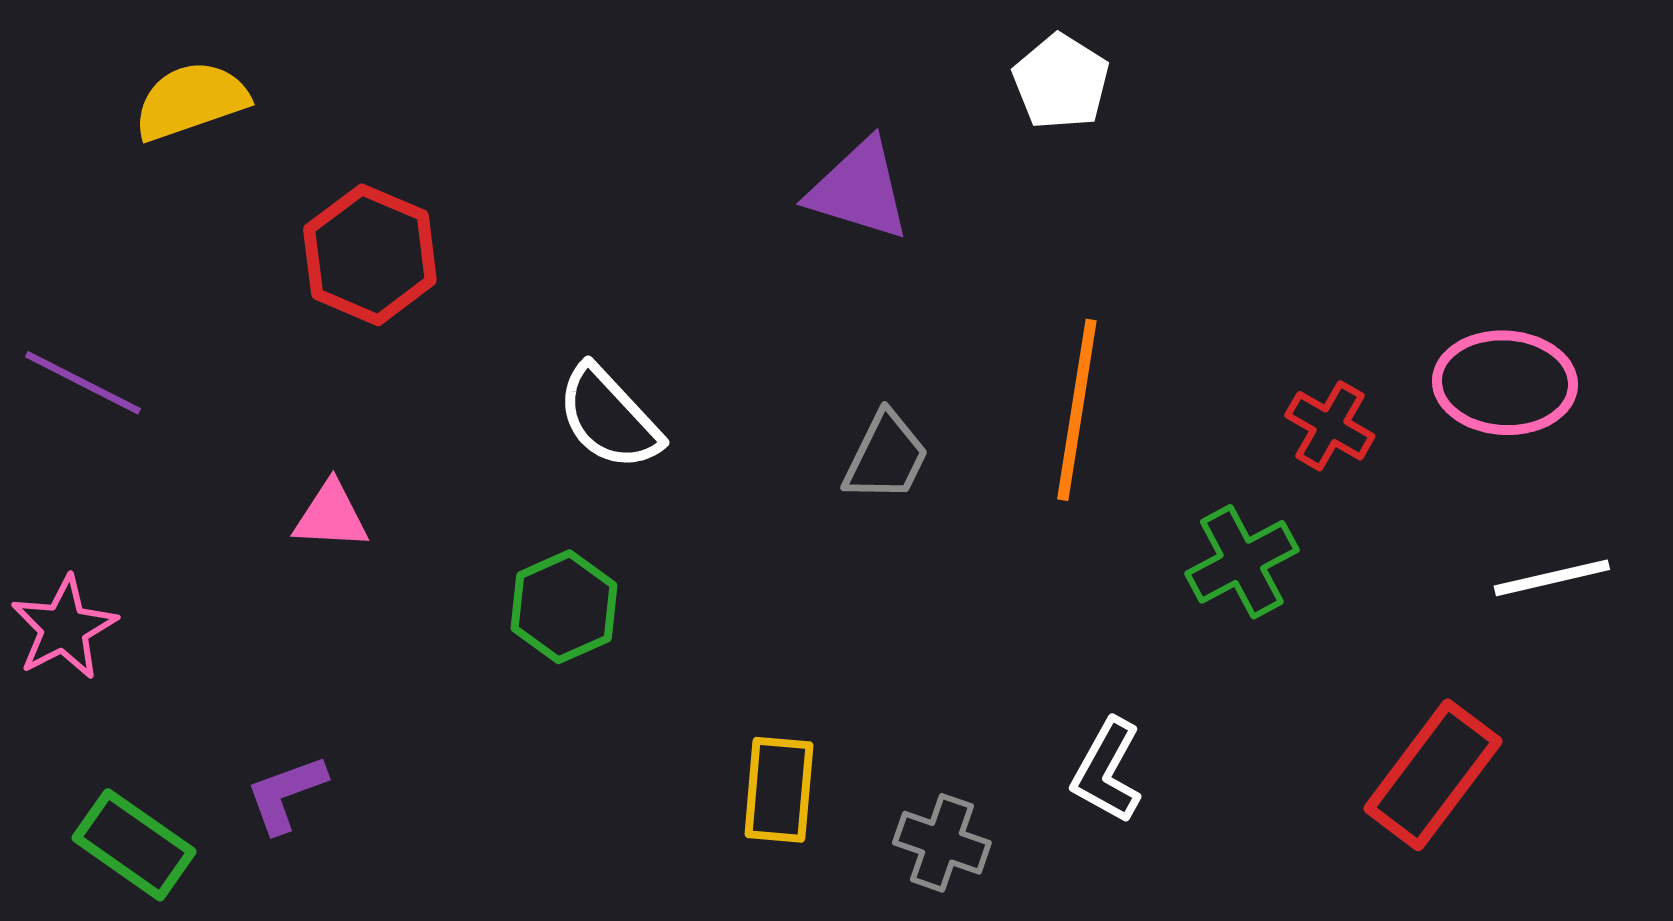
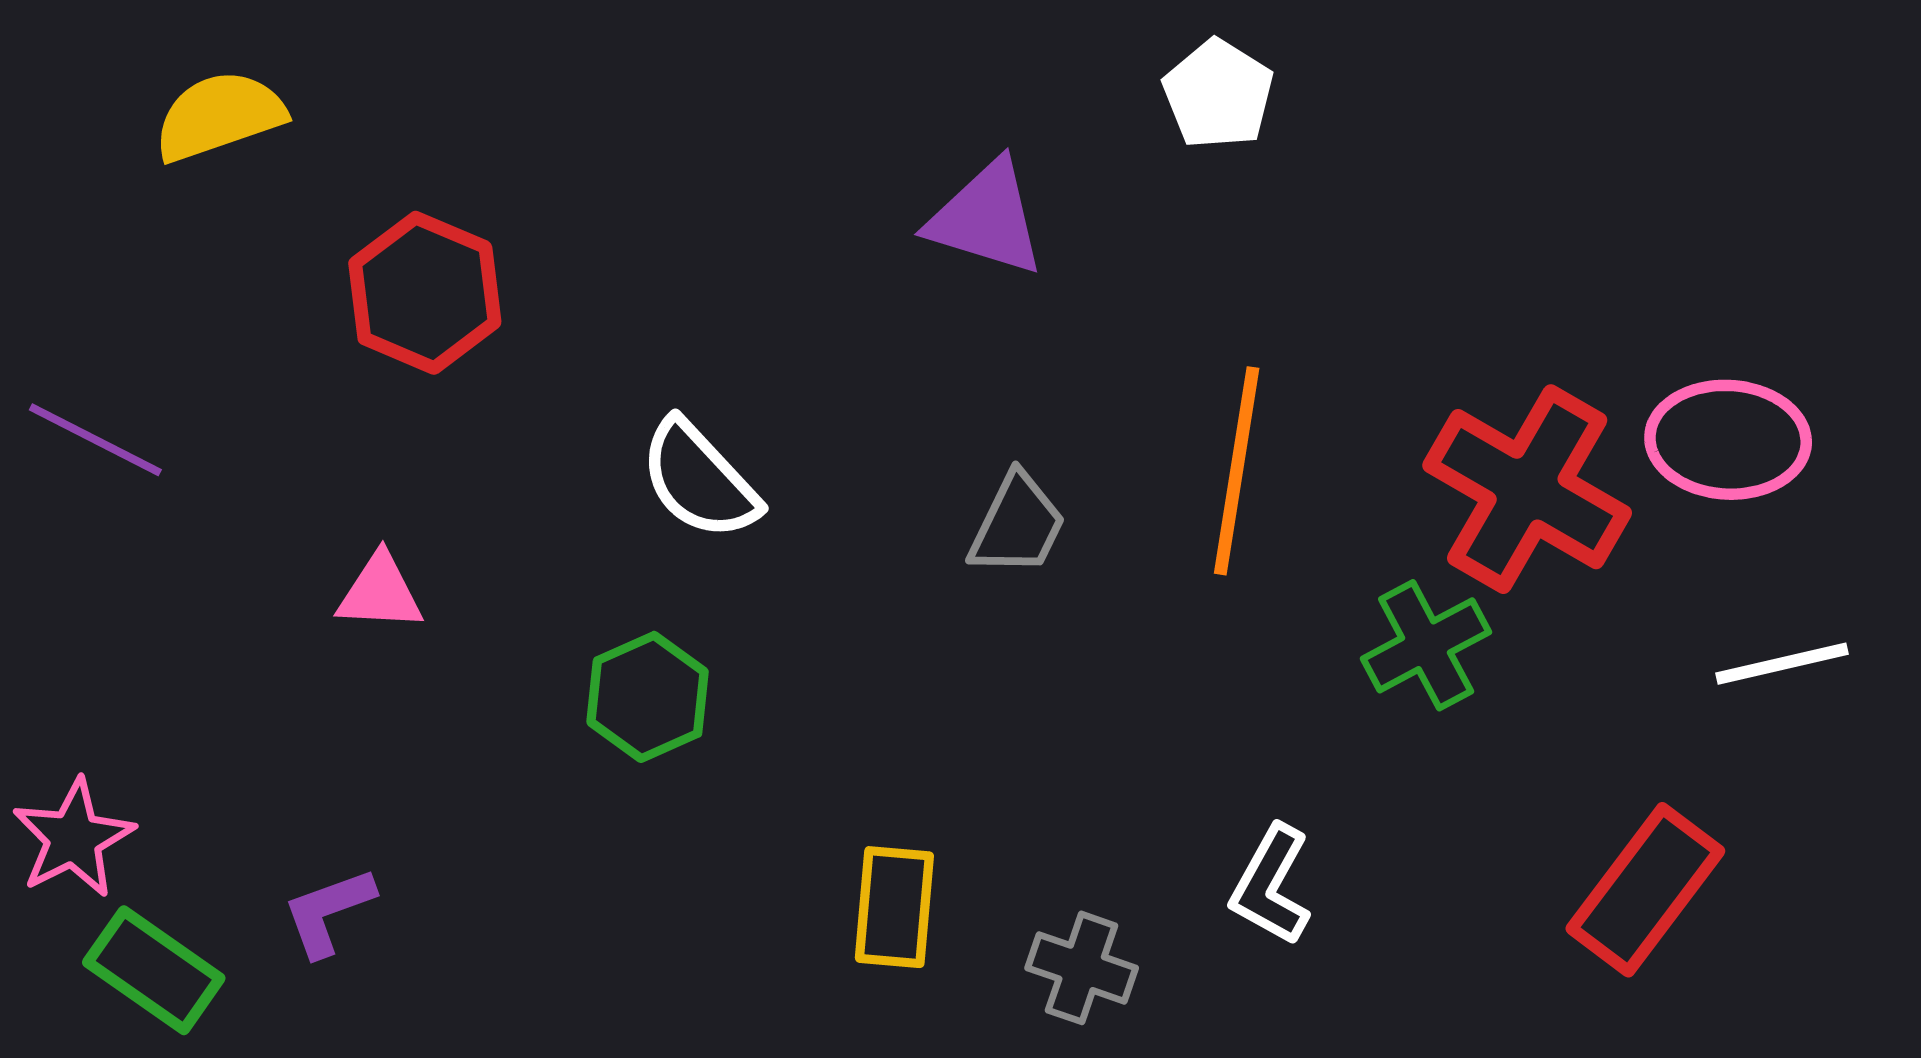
red cross: (1330, 426) -> (1527, 489), size x2.0
pink star: (64, 628) -> (73, 838), moved

